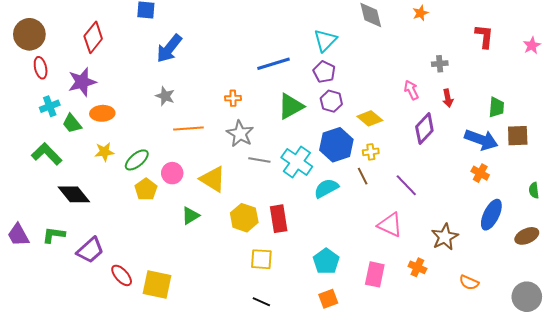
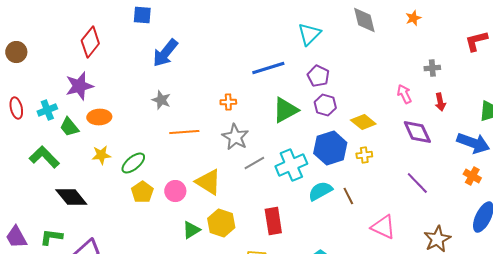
brown circle: (29, 34) -> (16, 52), moved, size x0.7
red L-shape: (484, 36) -> (476, 41), turned -110
cyan triangle: (325, 40) -> (309, 34), moved
red ellipse: (41, 68) -> (16, 108), moved
purple diamond: (424, 129) -> (417, 132), turned -68
gray line: (259, 160) -> (254, 163), turned -40
cyan cross: (297, 162) -> (291, 165), turned 32
pink circle: (172, 173) -> (175, 191), moved
brown line: (363, 176) -> (348, 196), moved
purple line: (406, 185) -> (417, 183), moved
green triangle: (190, 216) -> (191, 230), moved
yellow hexagon: (244, 218) -> (221, 223), moved

